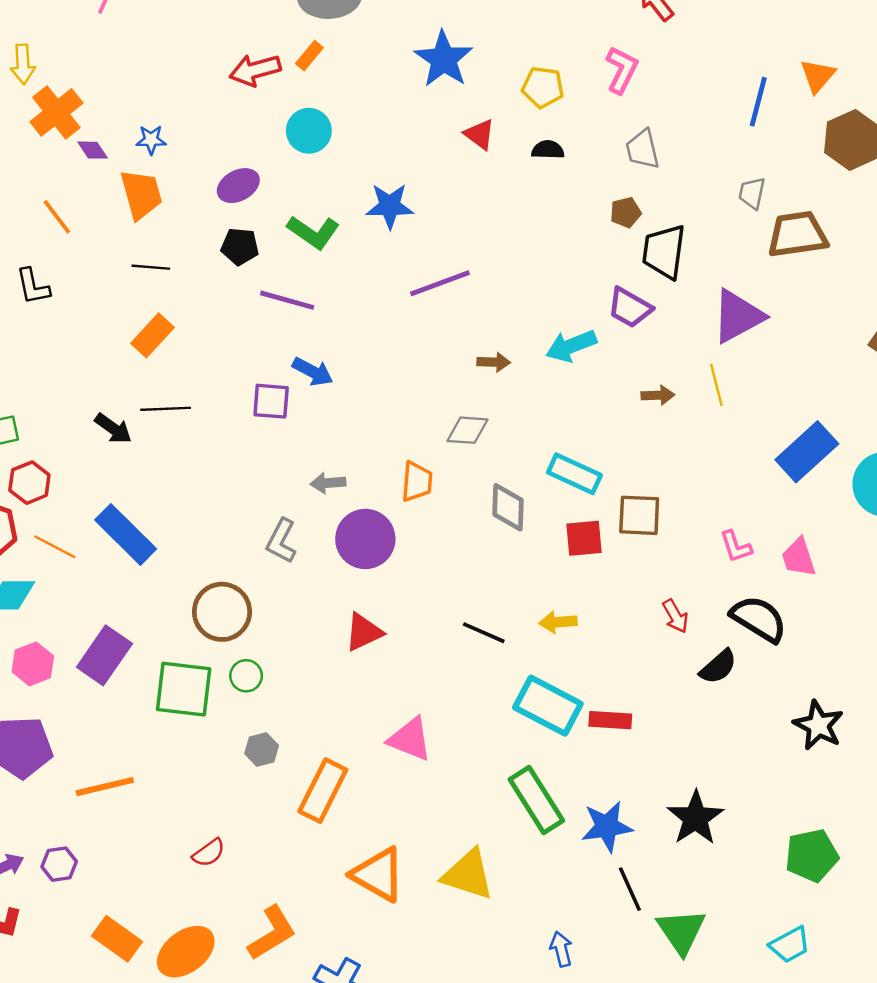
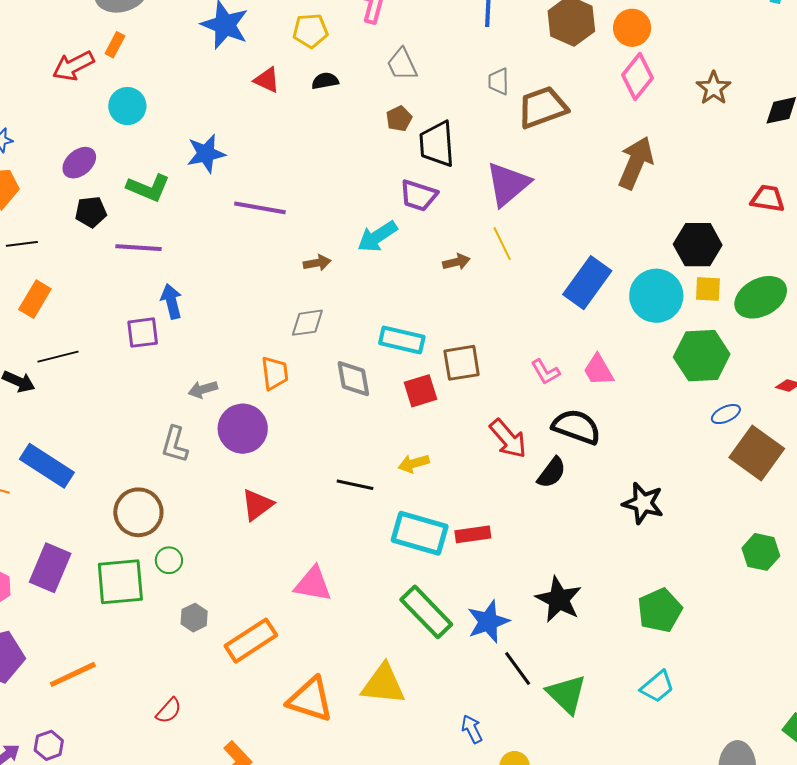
purple line: (440, 283) -> (260, 208), turned 42
blue arrow: (313, 372) -> (171, 301), turned -120
red arrow: (675, 616) -> (508, 439), size x1.5
orange rectangle: (323, 791) -> (251, 641), turned 42

